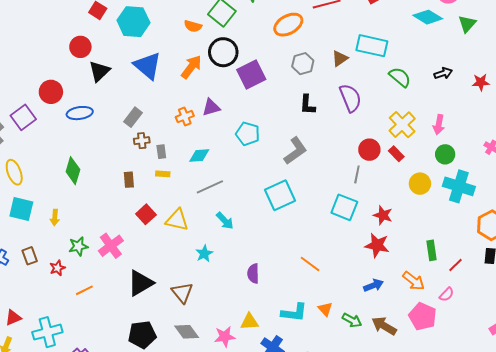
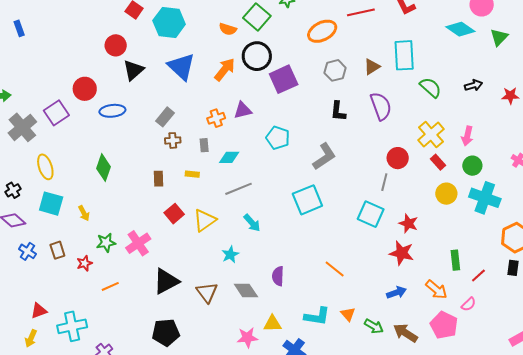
cyan rectangle: (372, 46) -> (404, 55), turned 72
gray rectangle: (161, 152) -> (204, 145), moved
red rectangle: (396, 154) -> (438, 162), moved
yellow arrow: (55, 217) -> (84, 213), turned -35
yellow triangle: (177, 220) -> (205, 220), turned -50
gray diamond: (187, 332) -> (246, 291), moved

